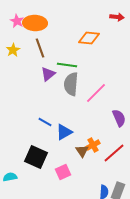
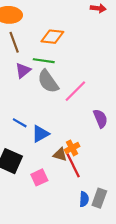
orange diamond: (89, 38) -> (52, 37), moved
gray semicircle: (71, 84) -> (48, 81), turned -40
brown triangle: (82, 151) -> (60, 154), turned -40
red line: (114, 153) -> (73, 165), moved, turned -75

